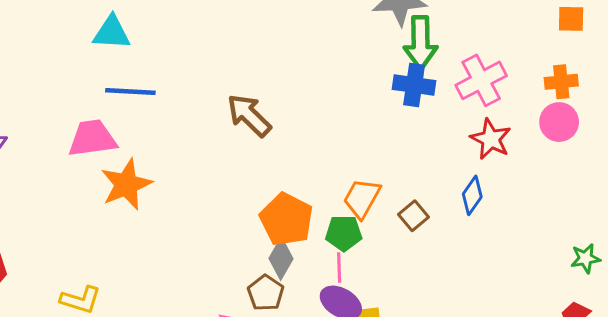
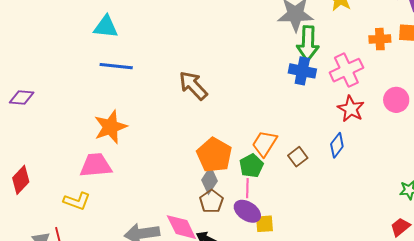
orange cross: (561, 82) -> (380, 39), moved
pink trapezoid: (92, 138) -> (96, 165), moved
green pentagon: (344, 233) -> (251, 166), turned -30
brown pentagon: (266, 293) -> (211, 201), moved

